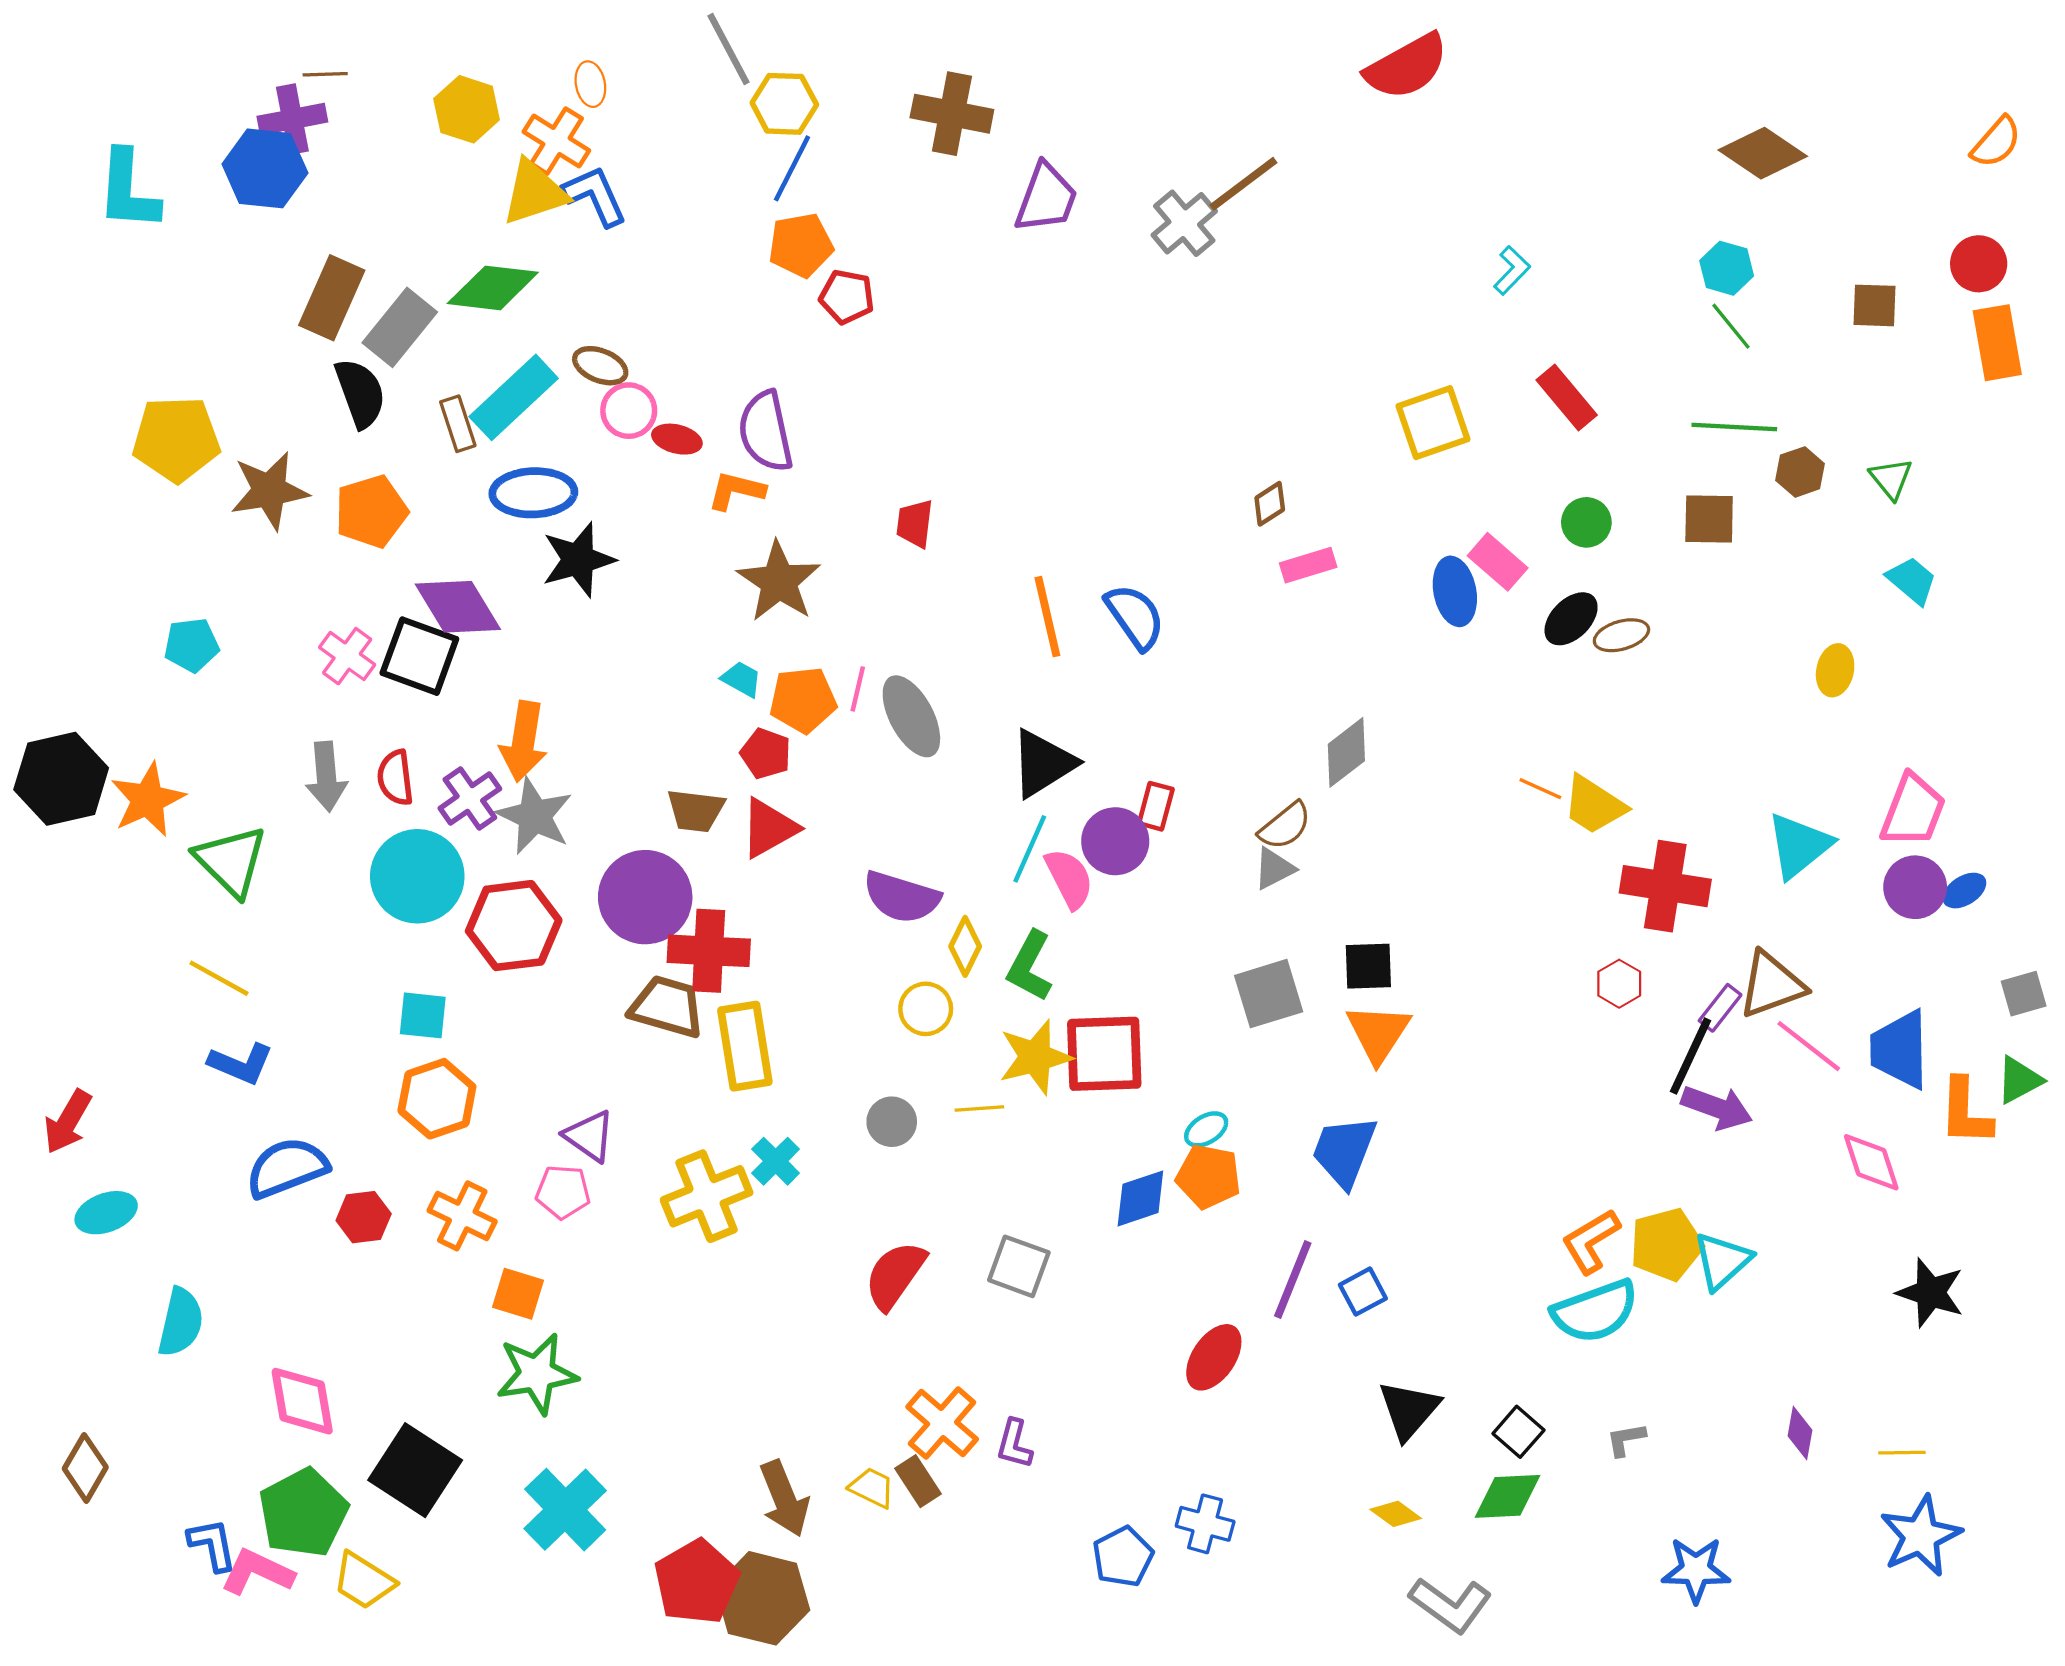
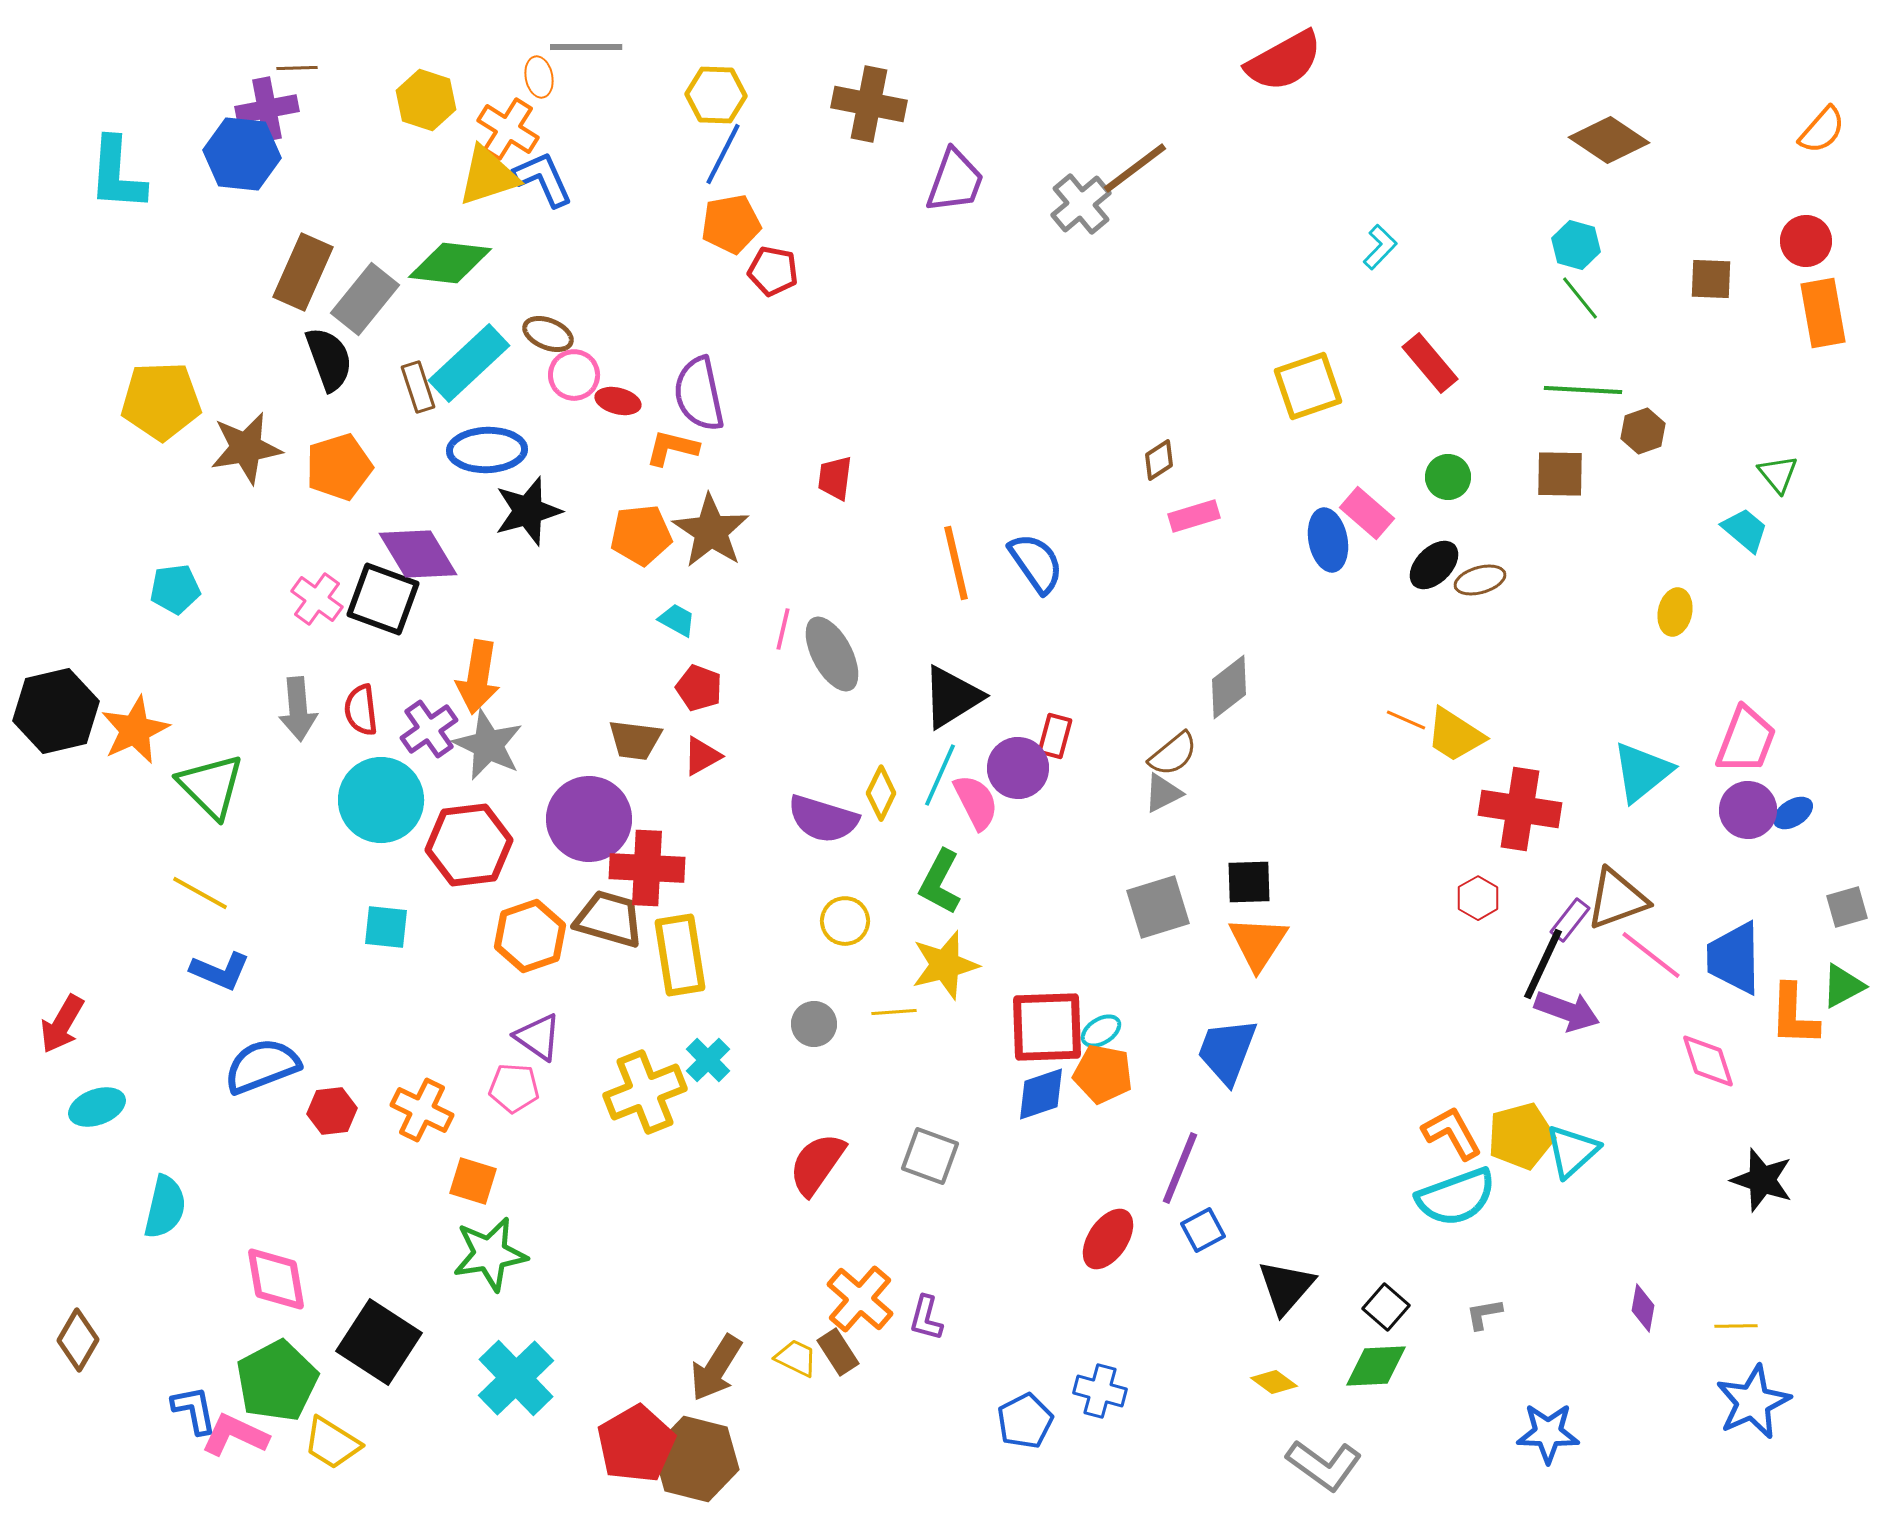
gray line: (728, 49) -> (586, 47), moved, turned -62
green triangle: (1891, 479) -> (1778, 474), moved
orange pentagon: (803, 700) -> (641, 535), moved
red triangle: (769, 828) -> (702, 756), size x0.7
yellow diamond: (965, 946) -> (881, 793), moved
red square: (1104, 1054) -> (1047, 1027), moved
orange hexagon: (437, 1099) -> (530, 936), moved
orange L-shape: (1591, 1241) -> (1452, 1133), turned 92
blue square: (1363, 1292) -> (1203, 1230), moved
brown arrow: (784, 1499) -> (716, 1368), turned 54

